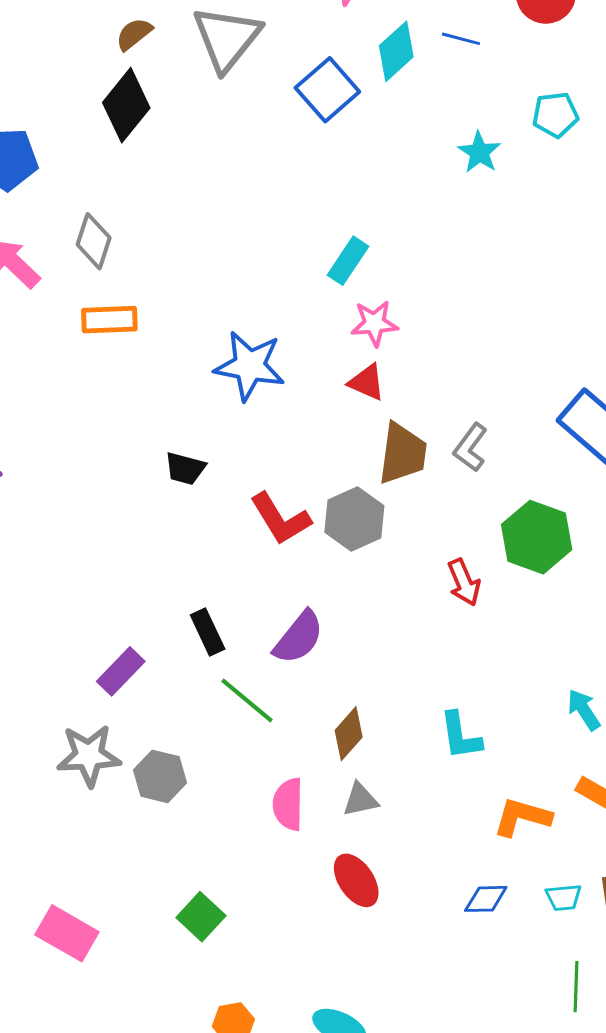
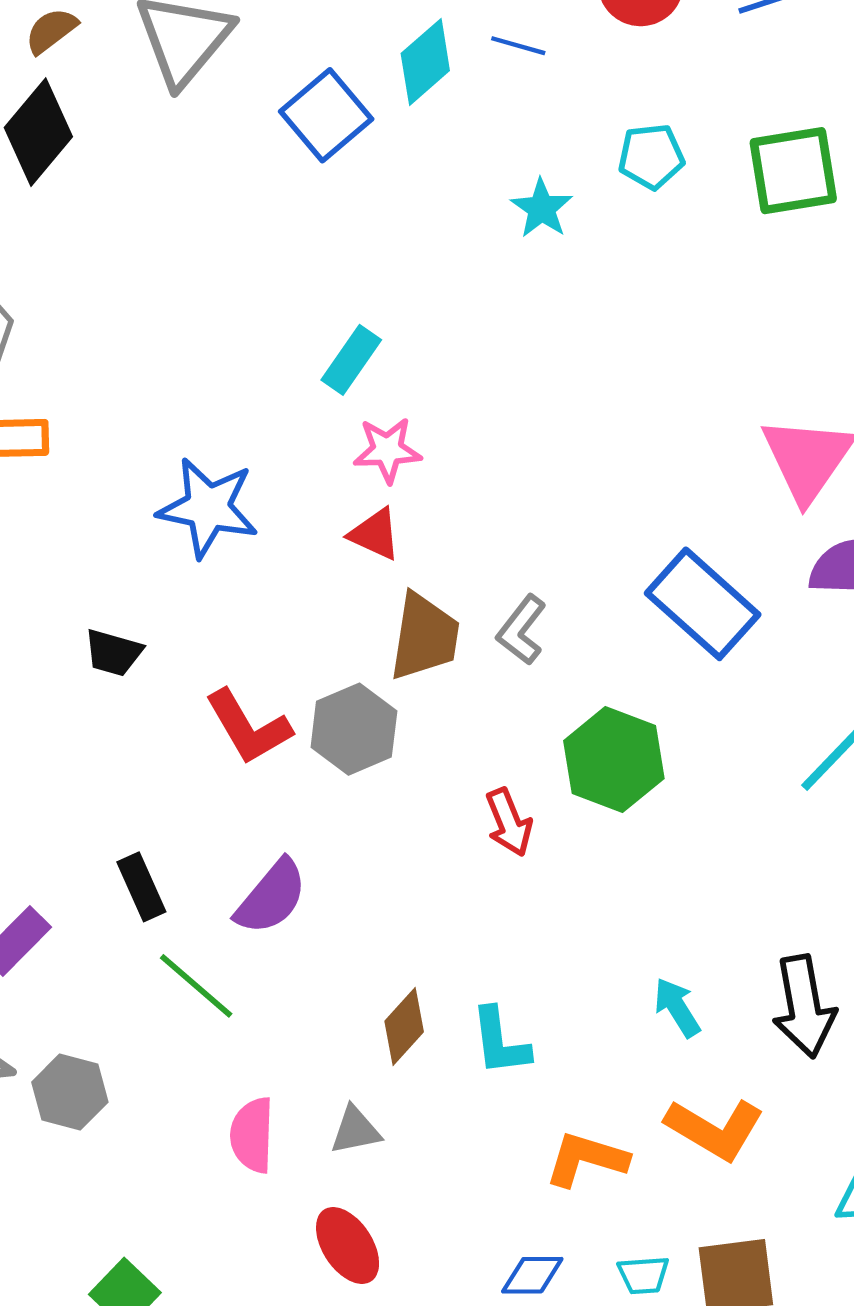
brown diamond: (349, 734) -> (404, 1027), moved

